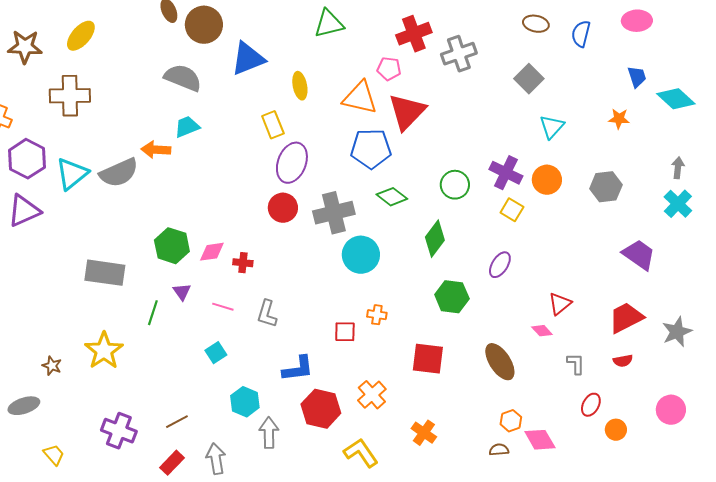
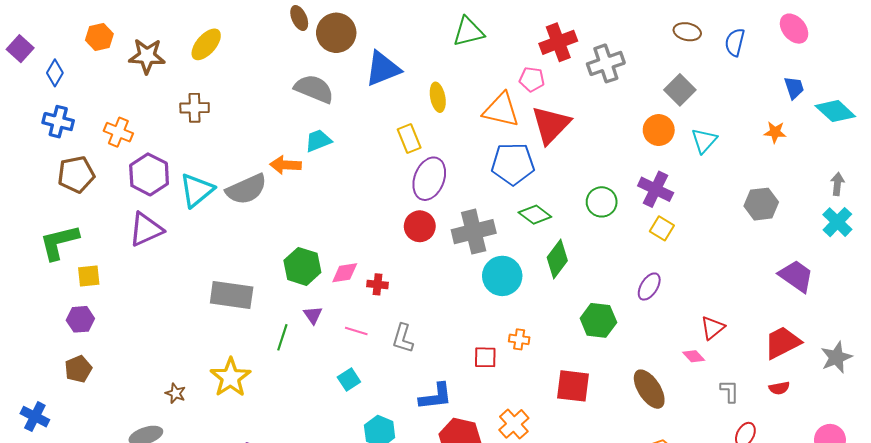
pink ellipse: (637, 21) -> (794, 29), turned 52
brown cross: (70, 96) -> (195, 108), size x0.7
orange circle: (547, 180) -> (659, 130), moved
green diamond: (435, 239) -> (557, 259), moved

